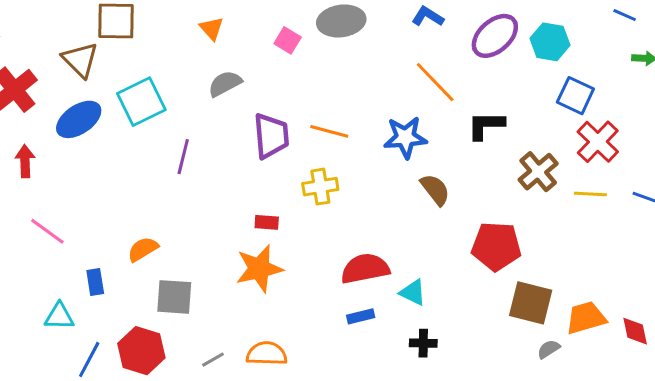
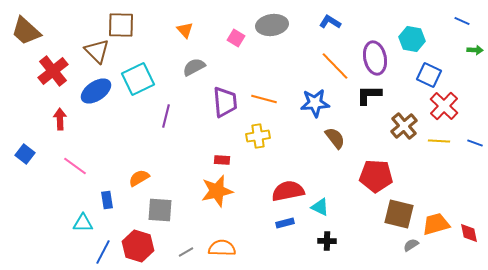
purple ellipse: (495, 36) -> (375, 58), moved, turned -60

